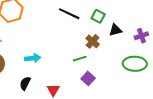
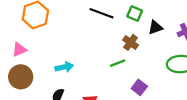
purple square: (88, 78) -> (139, 87), moved

